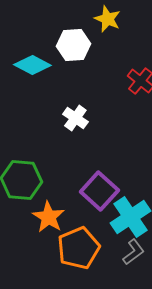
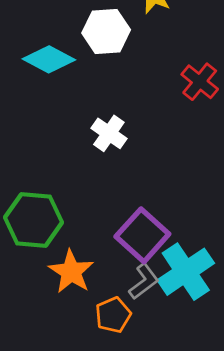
orange pentagon: (78, 248) -> (113, 315), size x0.6
gray L-shape: (133, 252) -> (144, 281), moved

